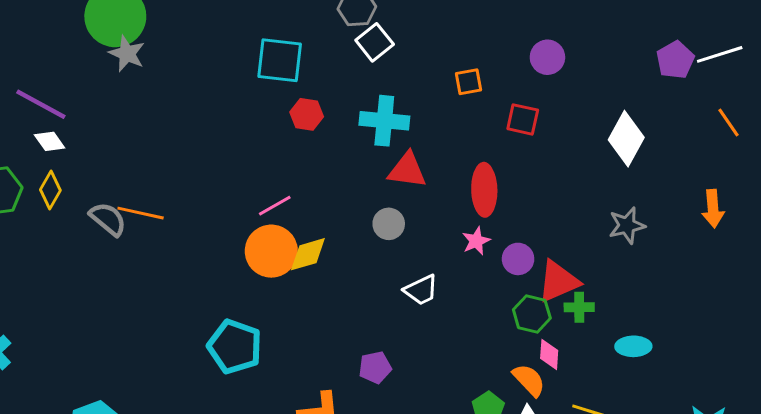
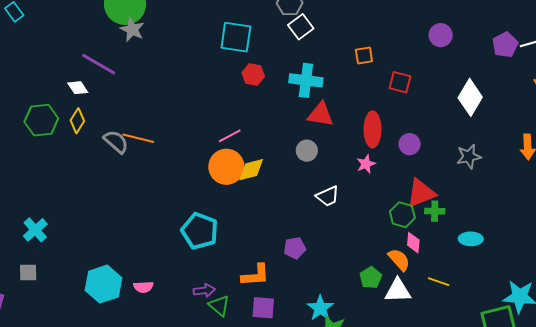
purple circle: (547, 57) -> (441, 35), moved
purple line: (41, 104) -> (99, 64), moved
purple circle: (518, 259) -> (410, 144), moved

